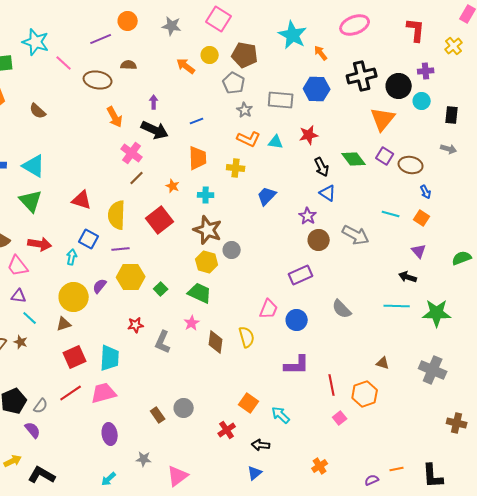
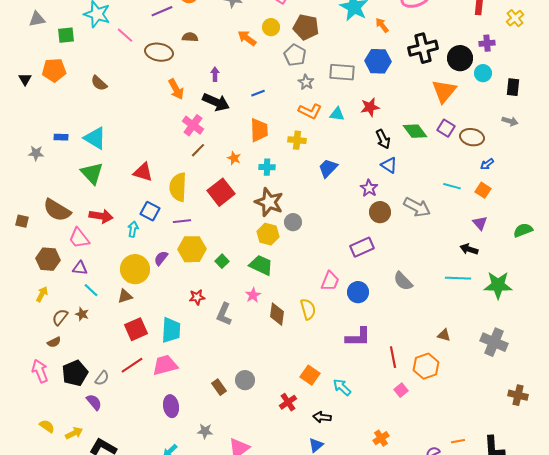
blue arrow: (426, 192) -> (487, 164), turned 80

